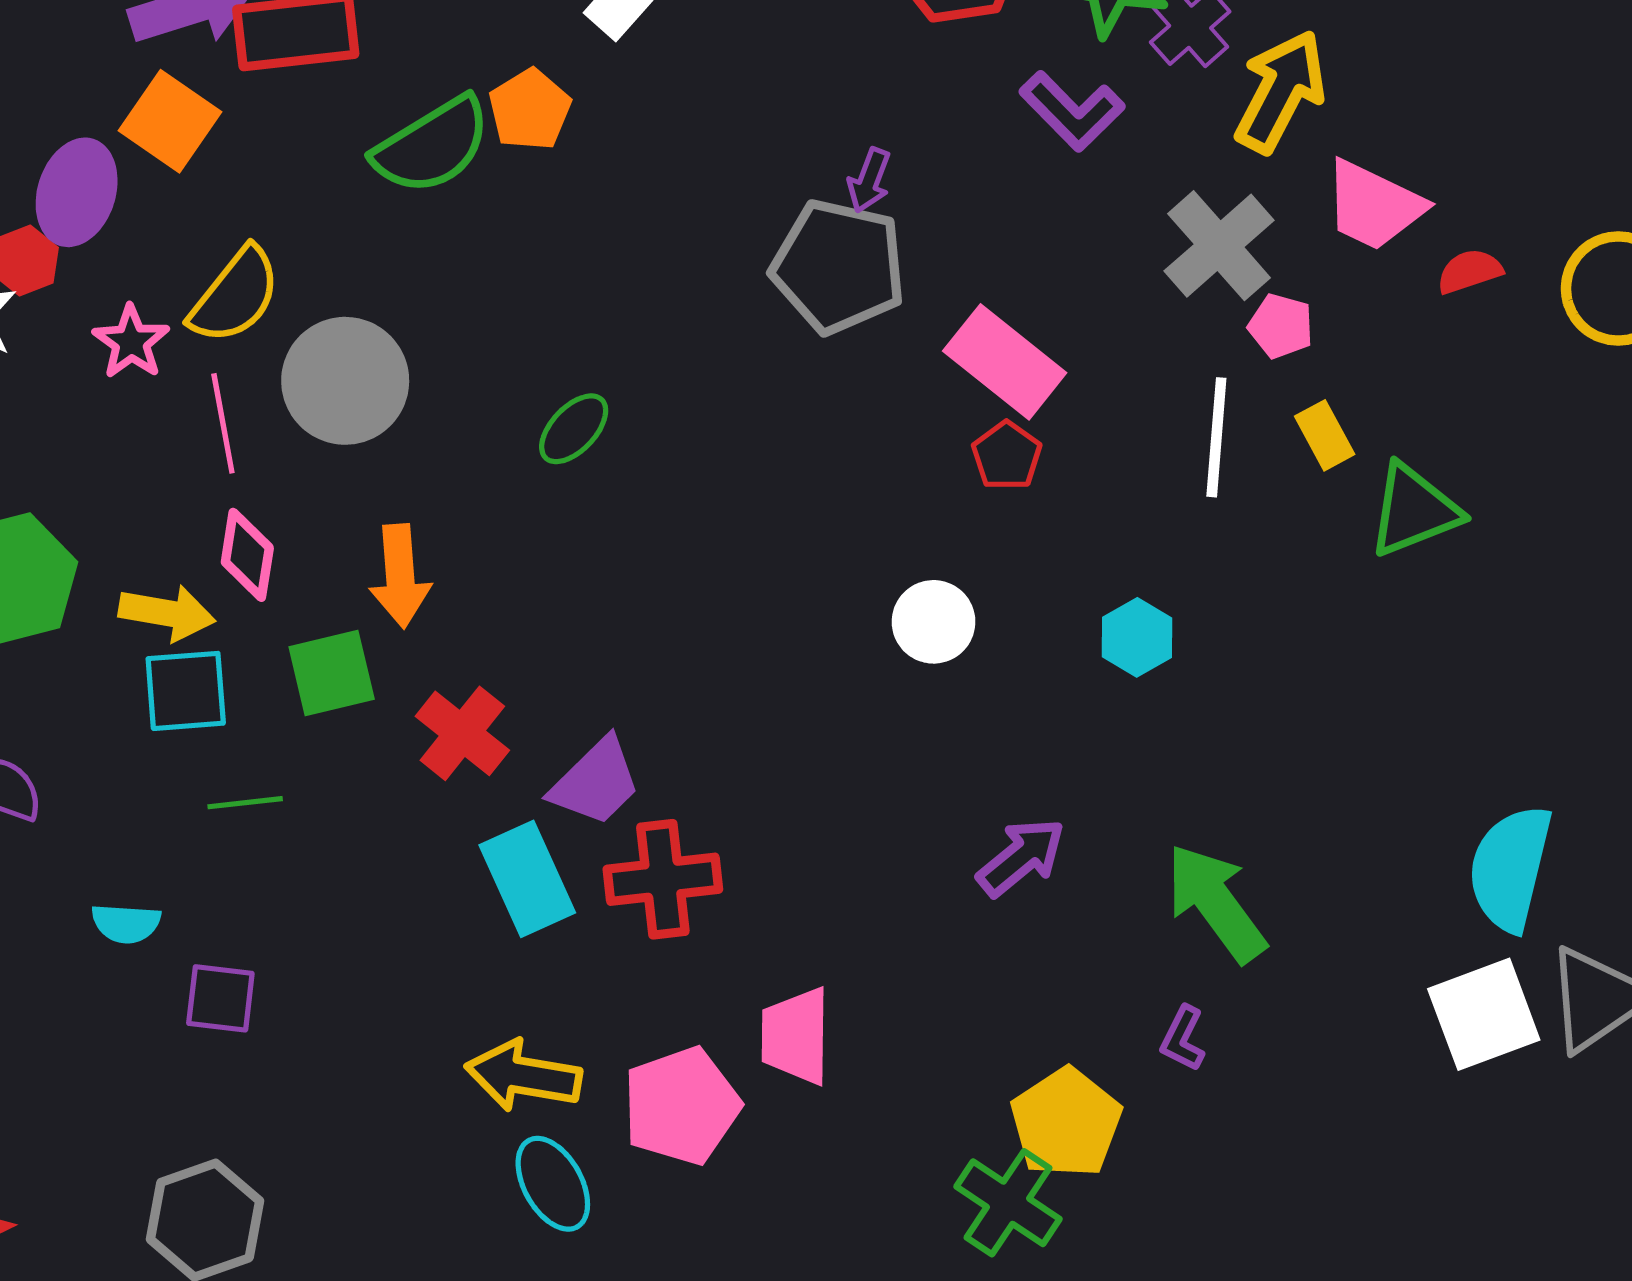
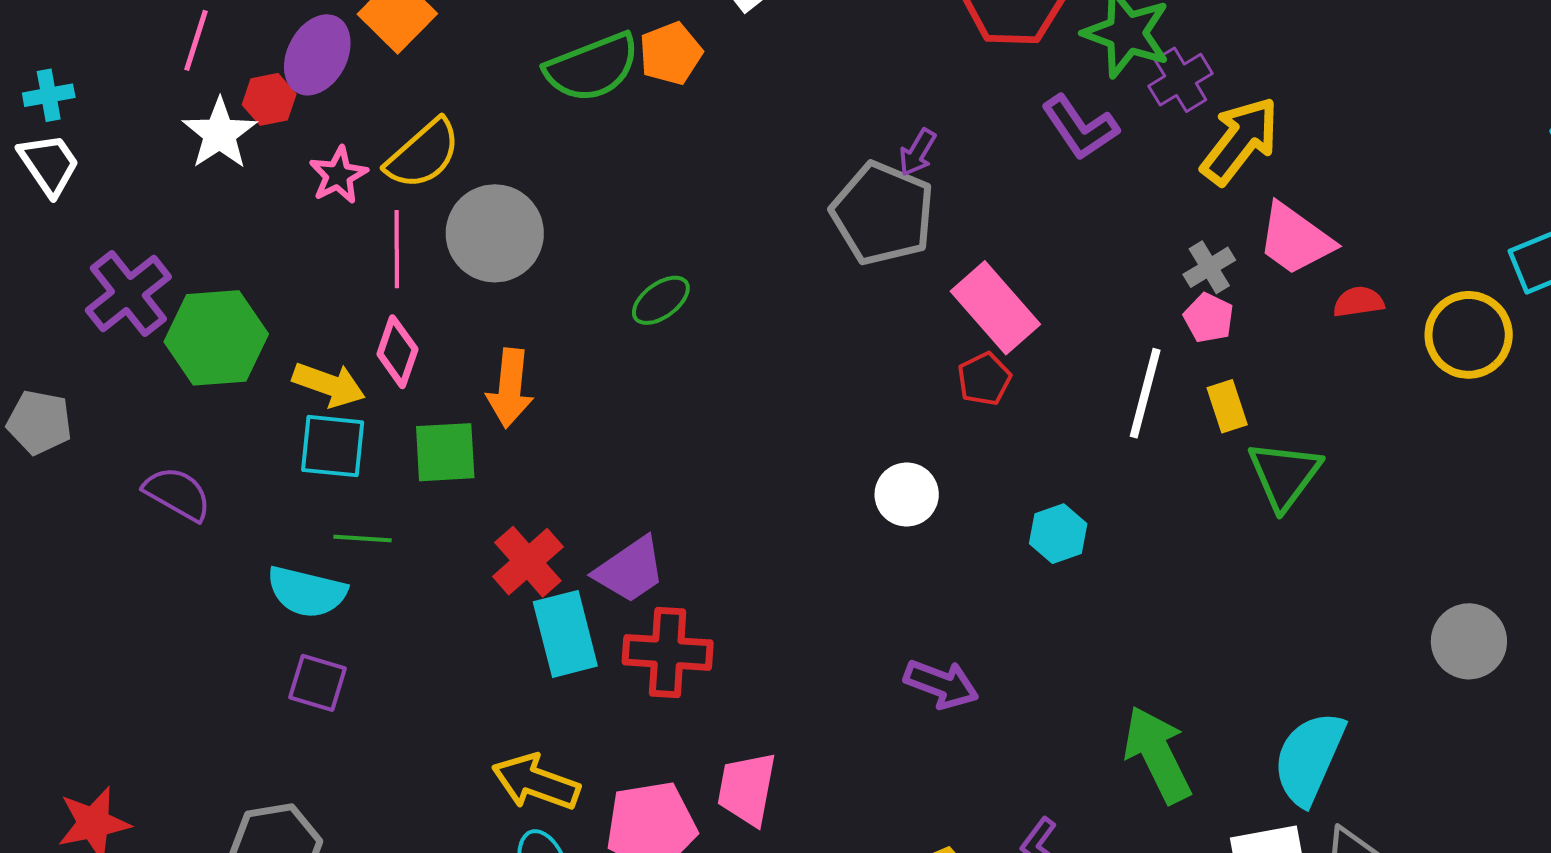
gray cross: (1219, 246) -> (1209, 267), moved, size x0.6
green triangle: (1414, 510) -> (1284, 475), turned -42
red cross: (462, 733) -> (528, 562), moved
purple arrow: (1021, 857) -> (941, 684), turned 50
green arrow: (1216, 903) -> (1157, 754), moved
cyan semicircle: (126, 923) -> (307, 592), moved, size x1.5

